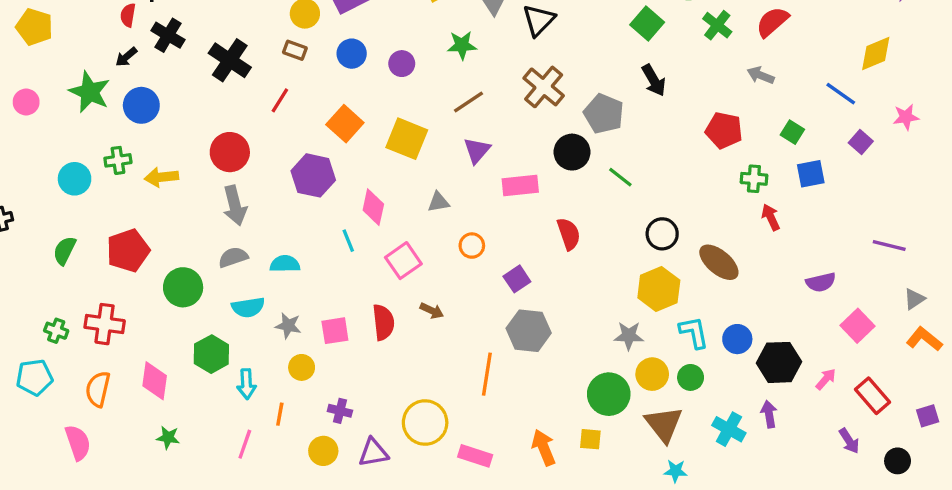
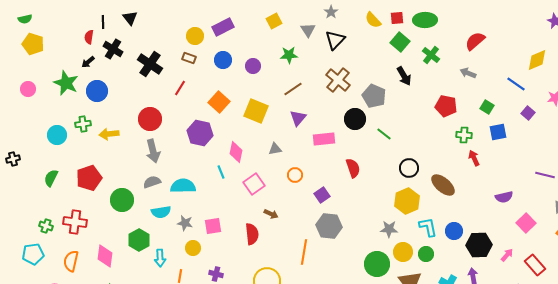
green cross: (717, 25) -> (431, 55), moved
cyan semicircle: (285, 264) -> (183, 186), size x1.4
red semicircle: (383, 322) -> (252, 234), moved

